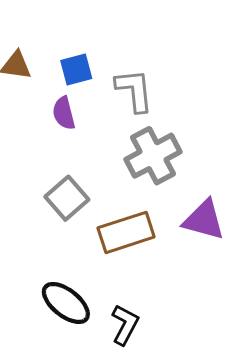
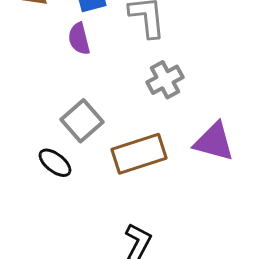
gray cross: (153, 156) -> (165, 80), size x0.7
black ellipse: (66, 303) -> (55, 163), moved, size x0.7

